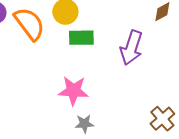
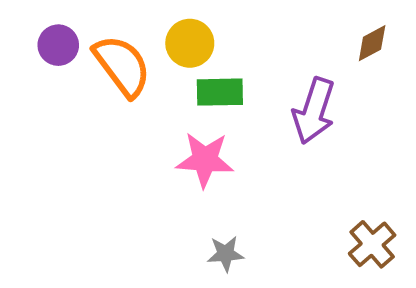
pink star: (73, 91) -> (205, 160), moved

